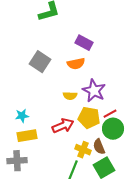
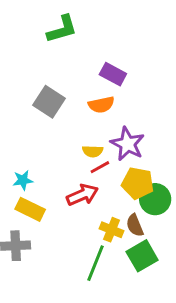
red line: (110, 114) -> (100, 167), moved
yellow pentagon: (89, 118) -> (138, 183), moved
yellow rectangle: (27, 136) -> (30, 209), turned 36

